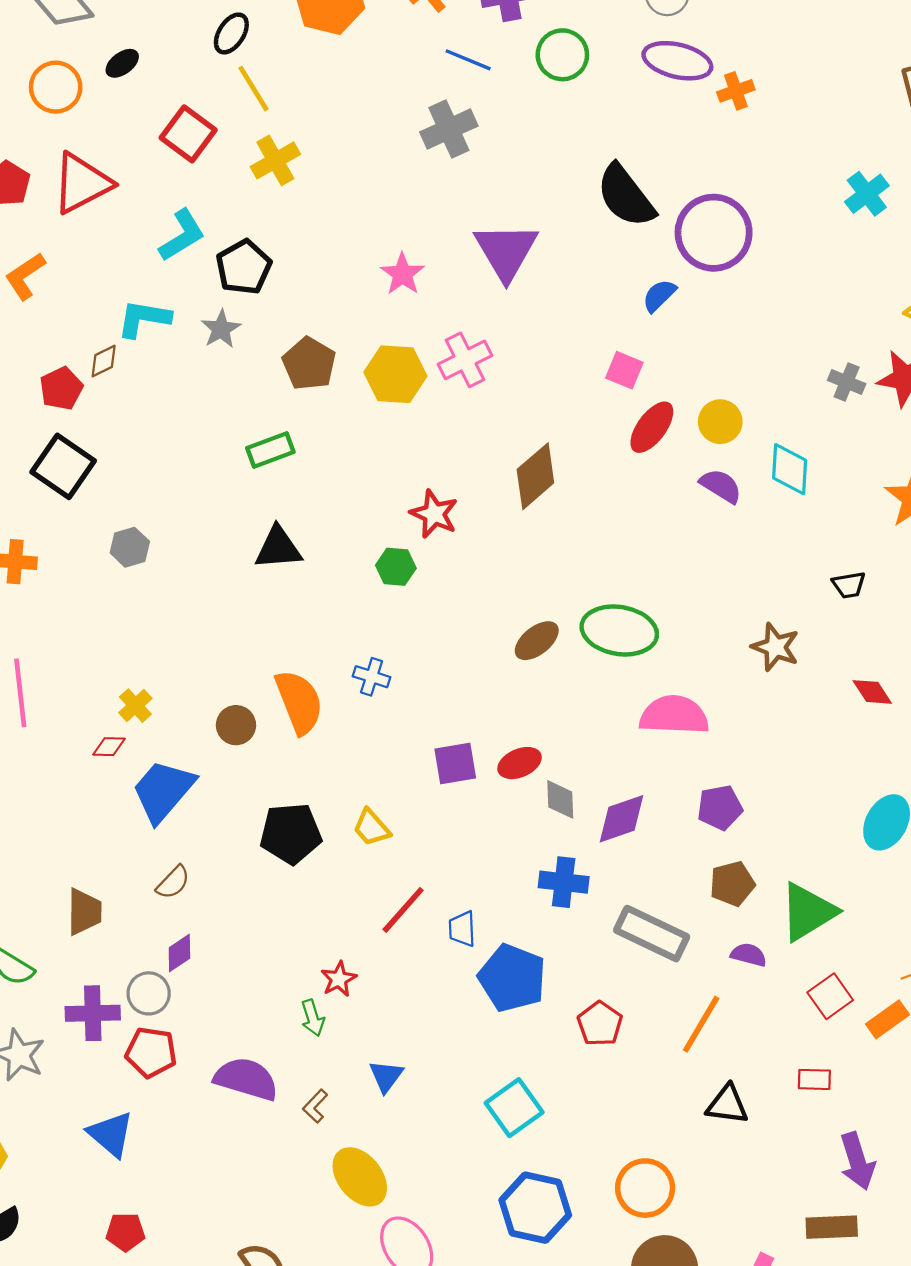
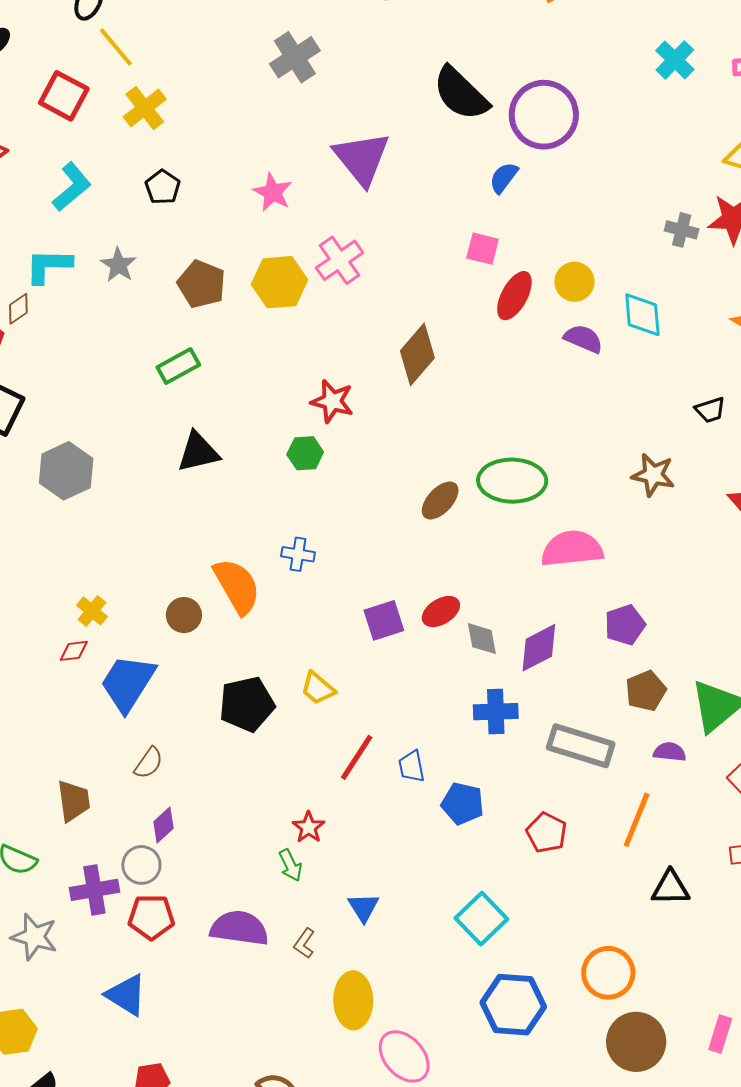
black pentagon: (244, 267) -> (163, 187), moved, size x0.7
gray hexagon: (130, 547) -> (66, 471), size x1.6
blue pentagon: (512, 978) -> (463, 804), size x0.7
yellow ellipse: (360, 1177) -> (353, 1000), turned 46

